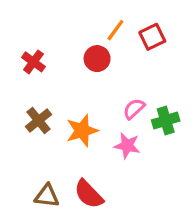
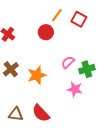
red square: (152, 37) -> (79, 19), turned -35
pink star: (127, 146) -> (75, 89), moved

